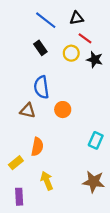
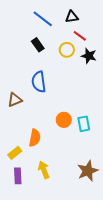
orange circle: (63, 110) -> (64, 120), moved
brown triangle: (28, 111) -> (15, 100), moved, turned -35
cyan rectangle: (96, 140) -> (84, 124), moved, turned -35
brown star: (94, 182) -> (88, 171), turned -30
purple rectangle: (19, 197) -> (18, 176), moved

